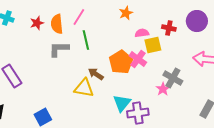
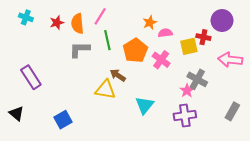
orange star: (126, 13) -> (150, 23), moved
red cross: (169, 28) -> (203, 37), moved
yellow square: (153, 45) -> (189, 46), moved
orange pentagon: (121, 62) -> (135, 50), moved
purple cross: (138, 113) -> (185, 116), moved

